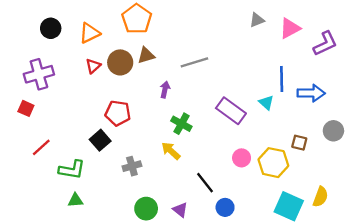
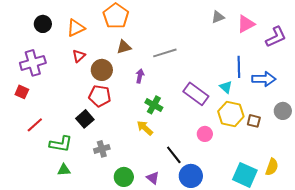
brown circle: (120, 62) -> (102, 70), moved
yellow hexagon: (273, 163) -> (231, 114), moved
gray cross: (132, 166) -> (102, 149), moved
blue circle: (225, 207) -> (191, 176), size x1.5

